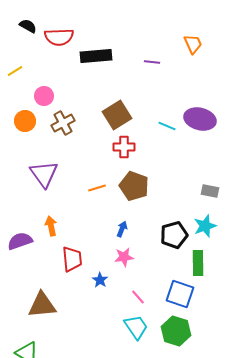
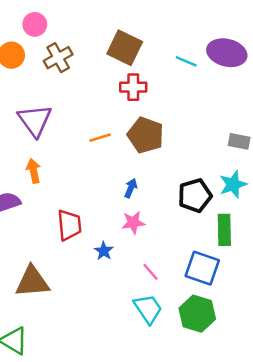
brown square: (117, 115) -> (125, 48), turned -32
orange arrow: (51, 226) -> (34, 171), moved

